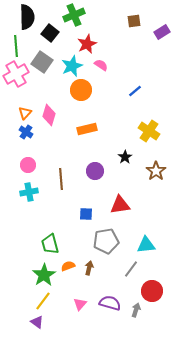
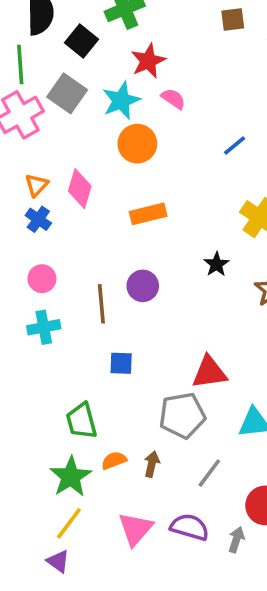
purple circle: (95, 171) -> (143, 286), moved
red triangle: (120, 205) -> (209, 372), moved
blue square: (86, 214) -> (121, 363), moved
gray line: (131, 269) -> (209, 473), moved
pink triangle: (80, 304) -> (136, 529), size x1.5

